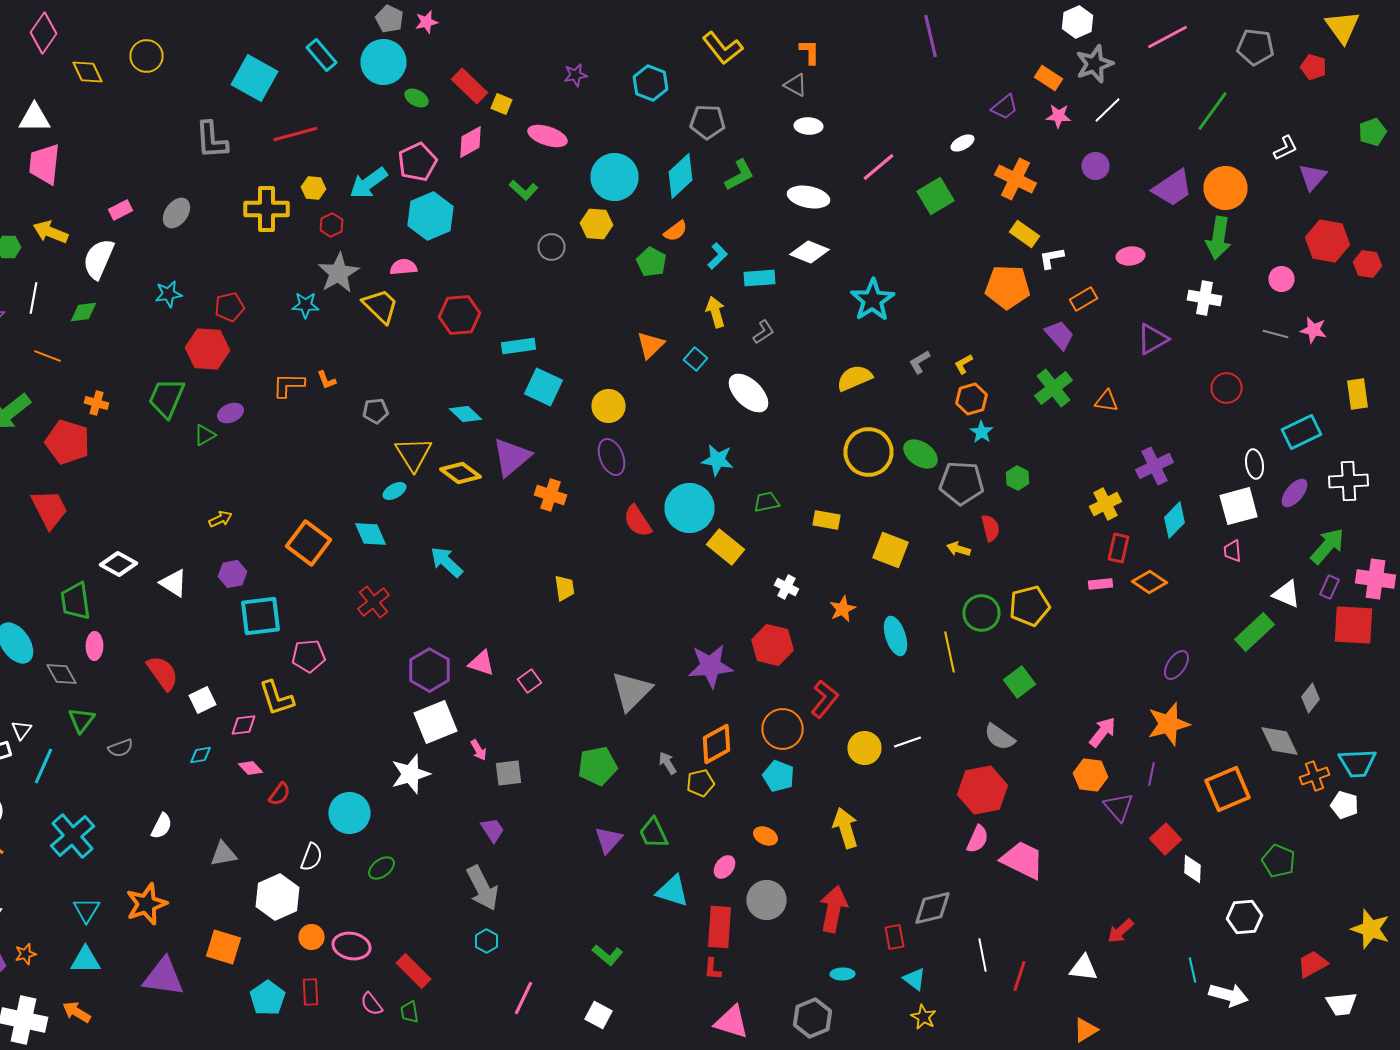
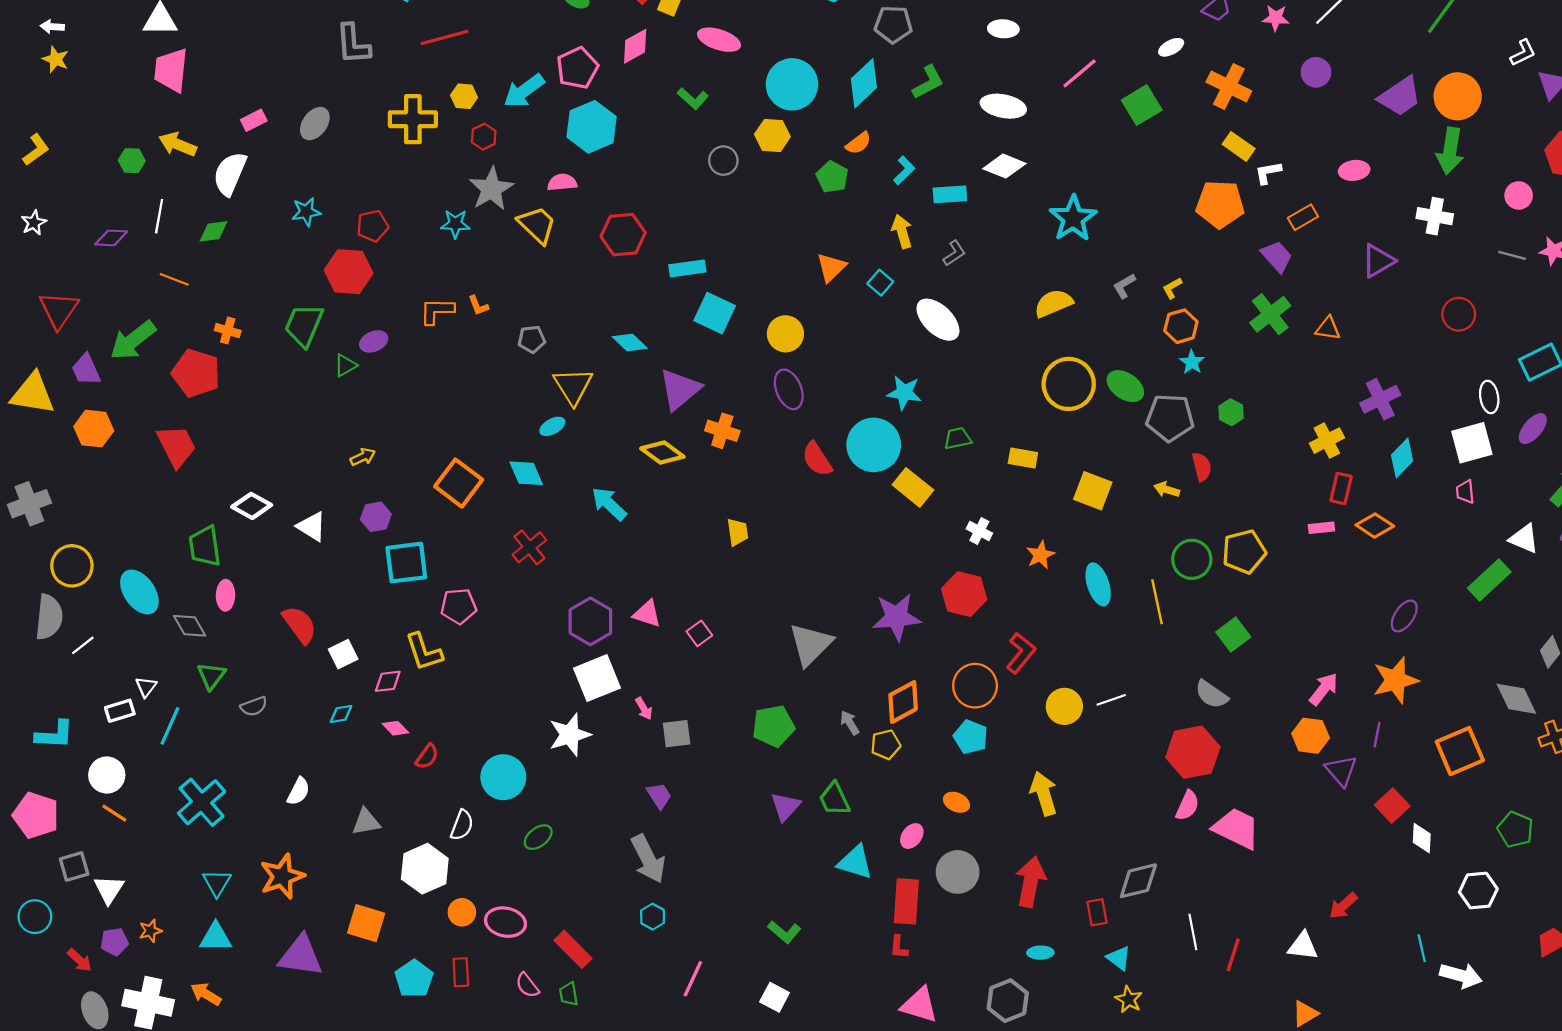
yellow diamond: (460, 473) -> (662, 453), moved

